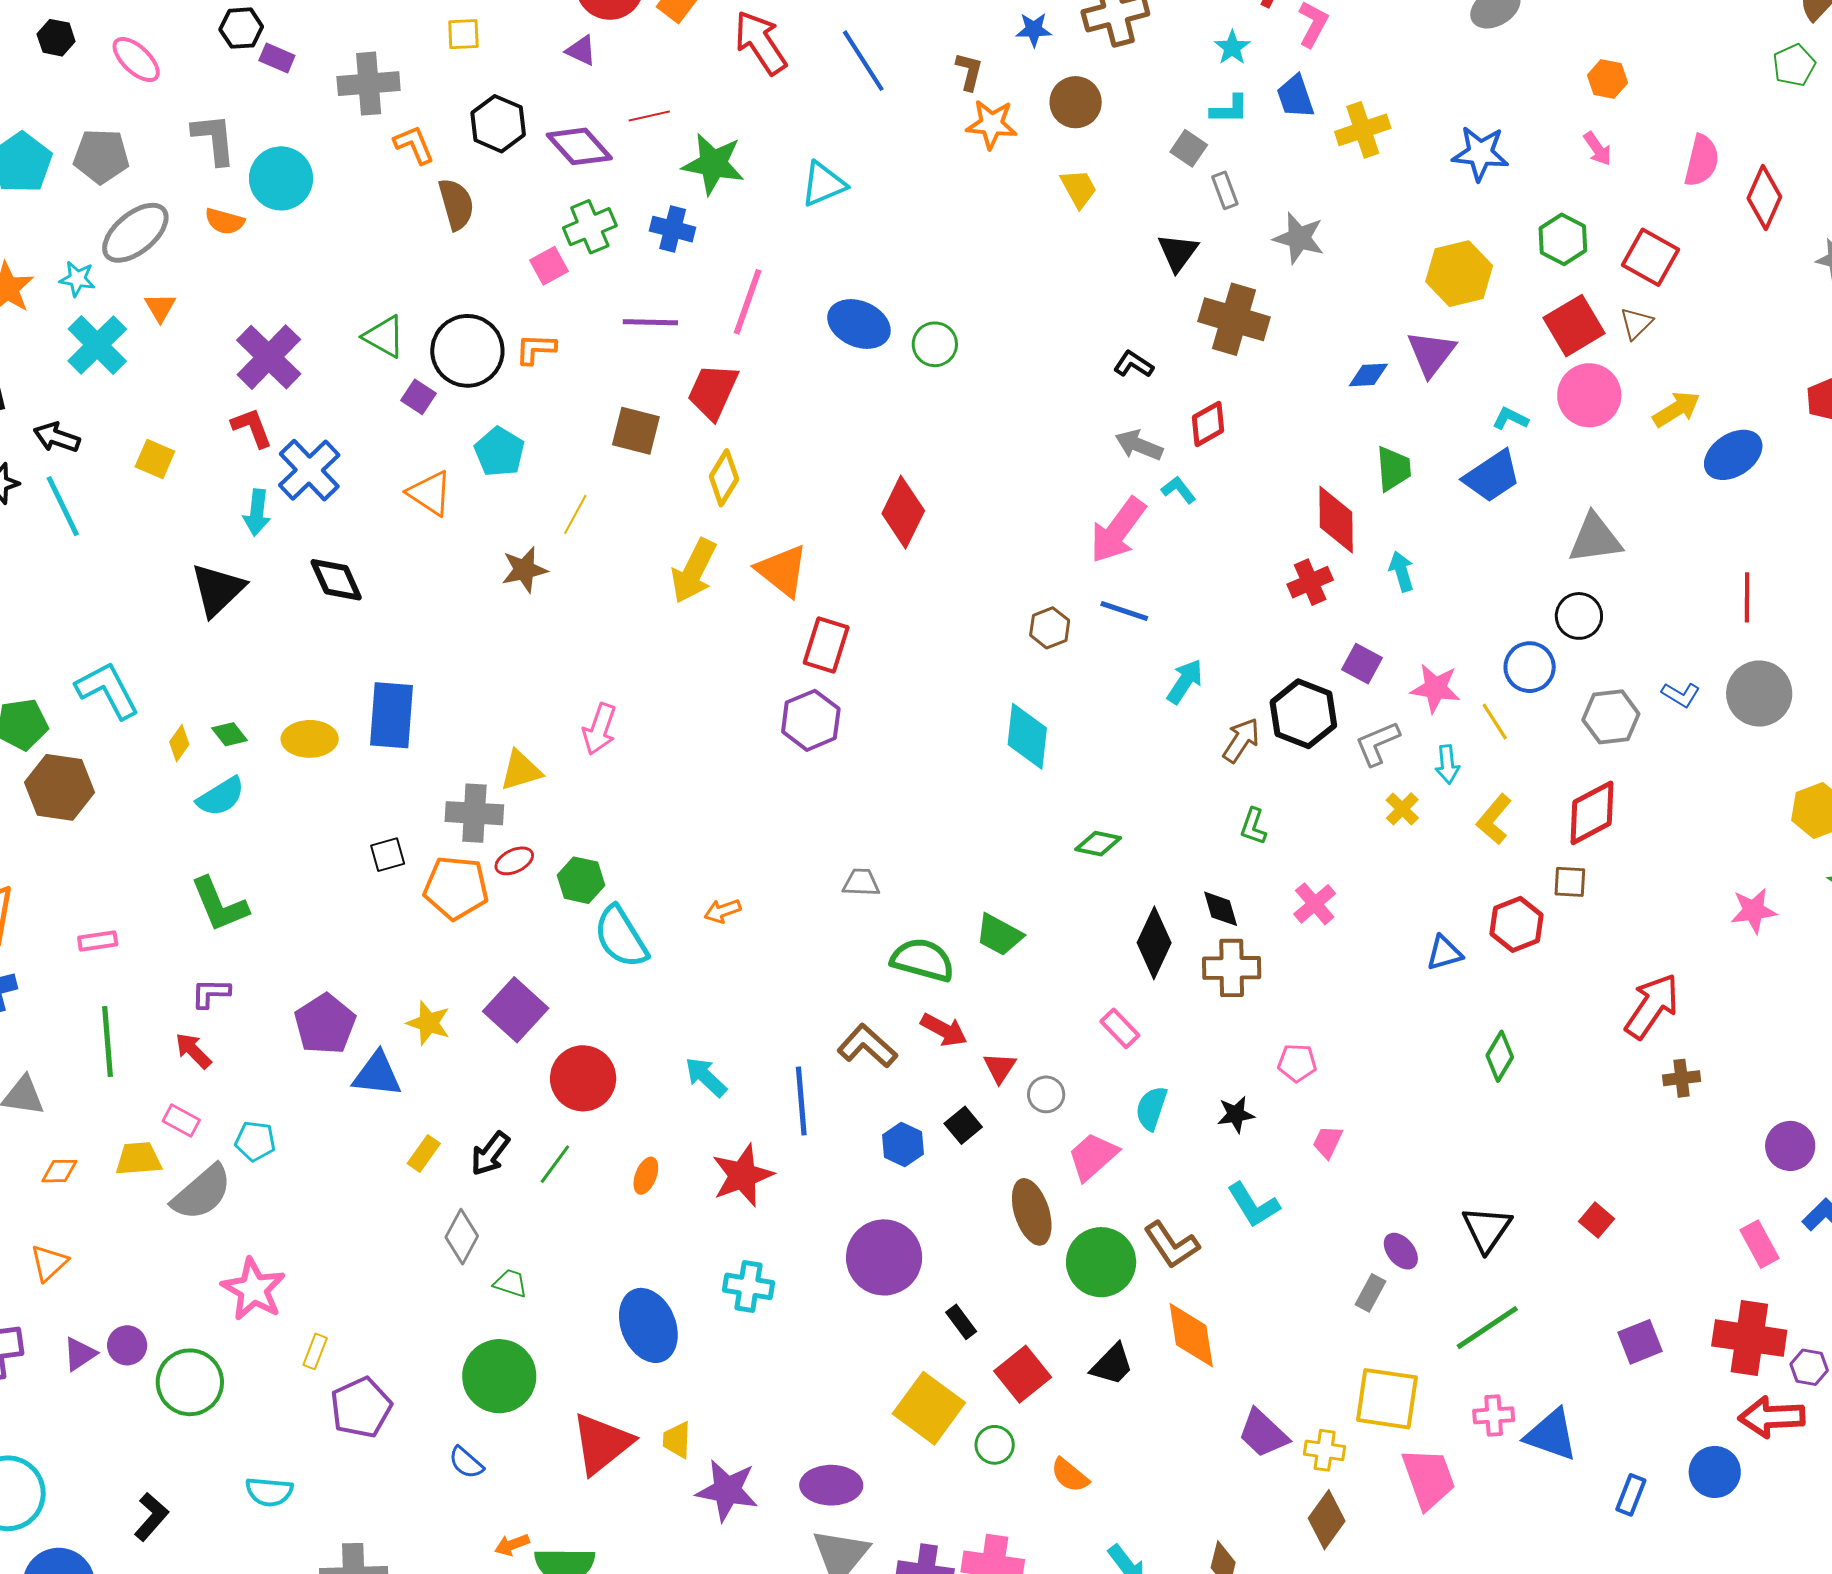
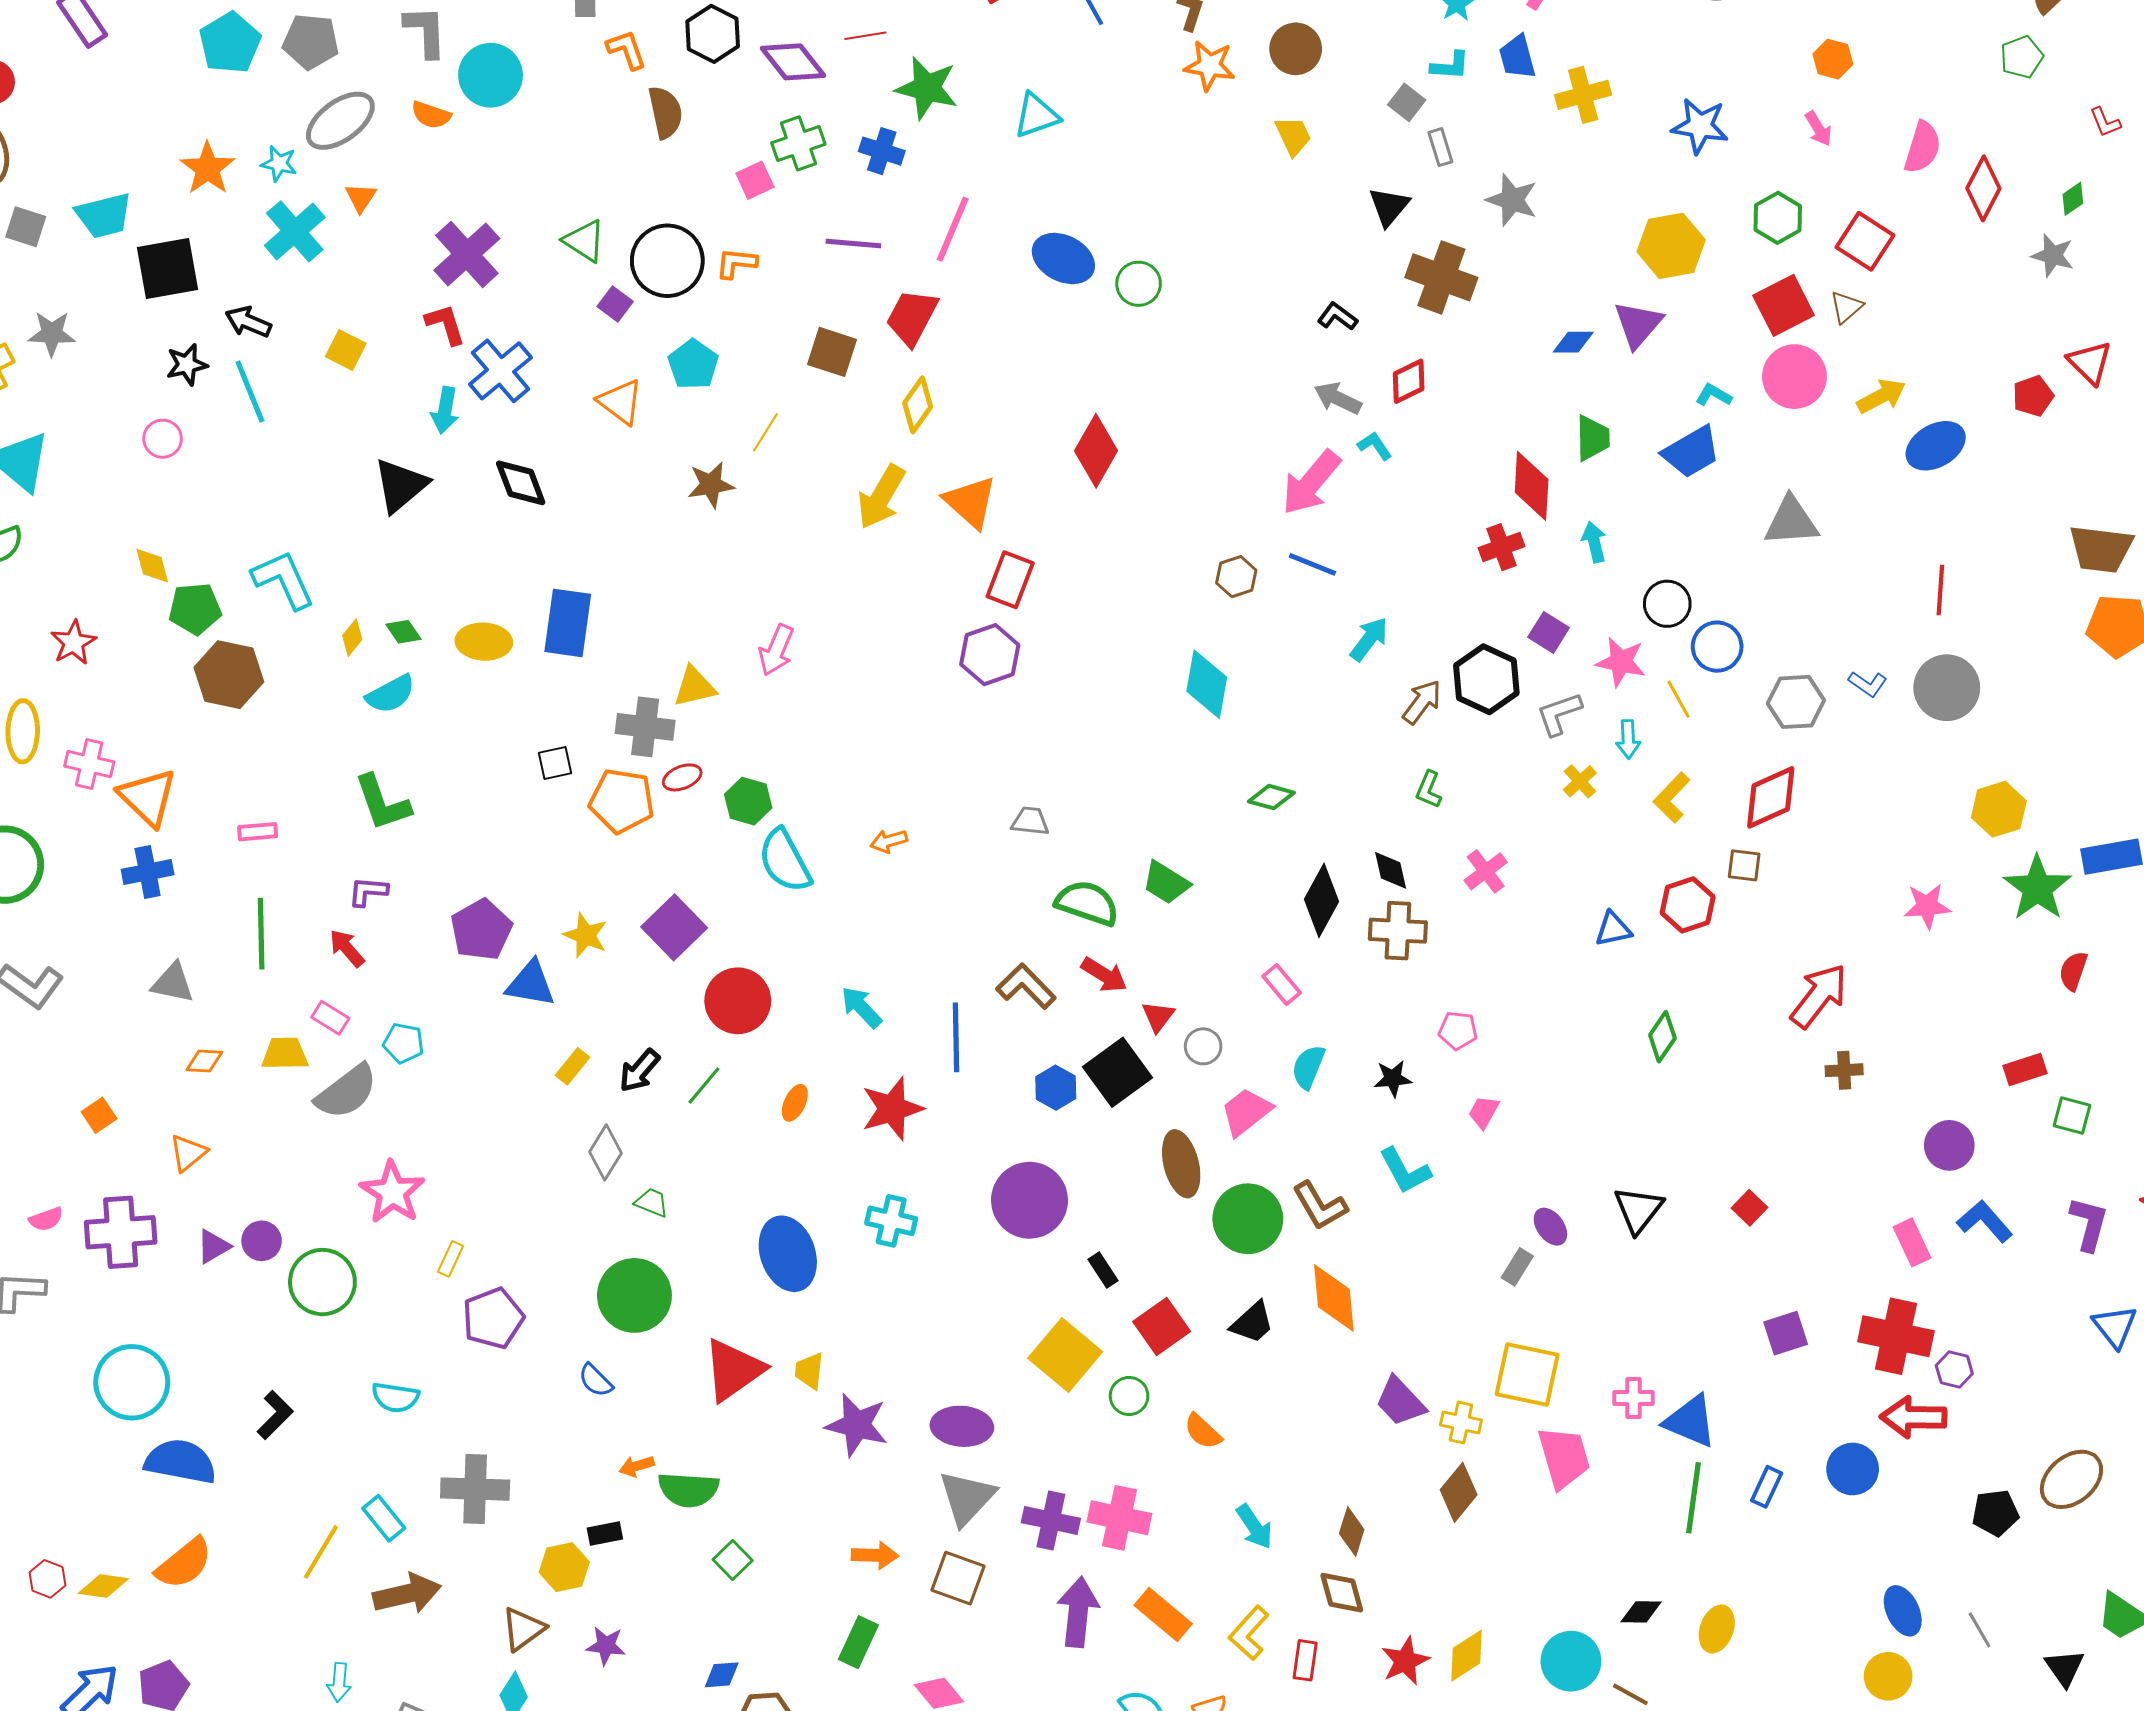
black circle: (1579, 616) -> (1667, 604), moved
black square: (963, 1125) -> (1118, 1072), size x1.8
green line: (1487, 1328) -> (1693, 1498), moved, turned -52

